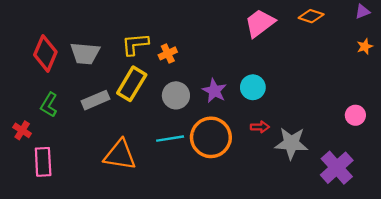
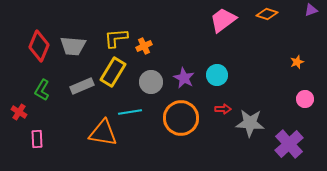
orange star: (365, 46) -> (297, 62), moved
cyan line: (170, 139) -> (130, 112), moved
pink rectangle: (43, 162) -> (37, 139), size x0.7

